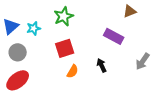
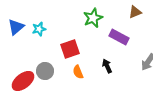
green star: (64, 16) -> (93, 18), moved
gray circle: (18, 52) -> (45, 71), moved
orange semicircle: (73, 71) -> (78, 72), turned 128

